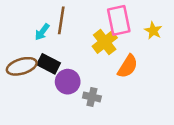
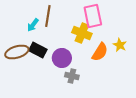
yellow star: (153, 31) -> (120, 45), moved
yellow cross: (105, 42) -> (82, 33), turned -30
purple circle: (68, 82) -> (62, 58), moved

